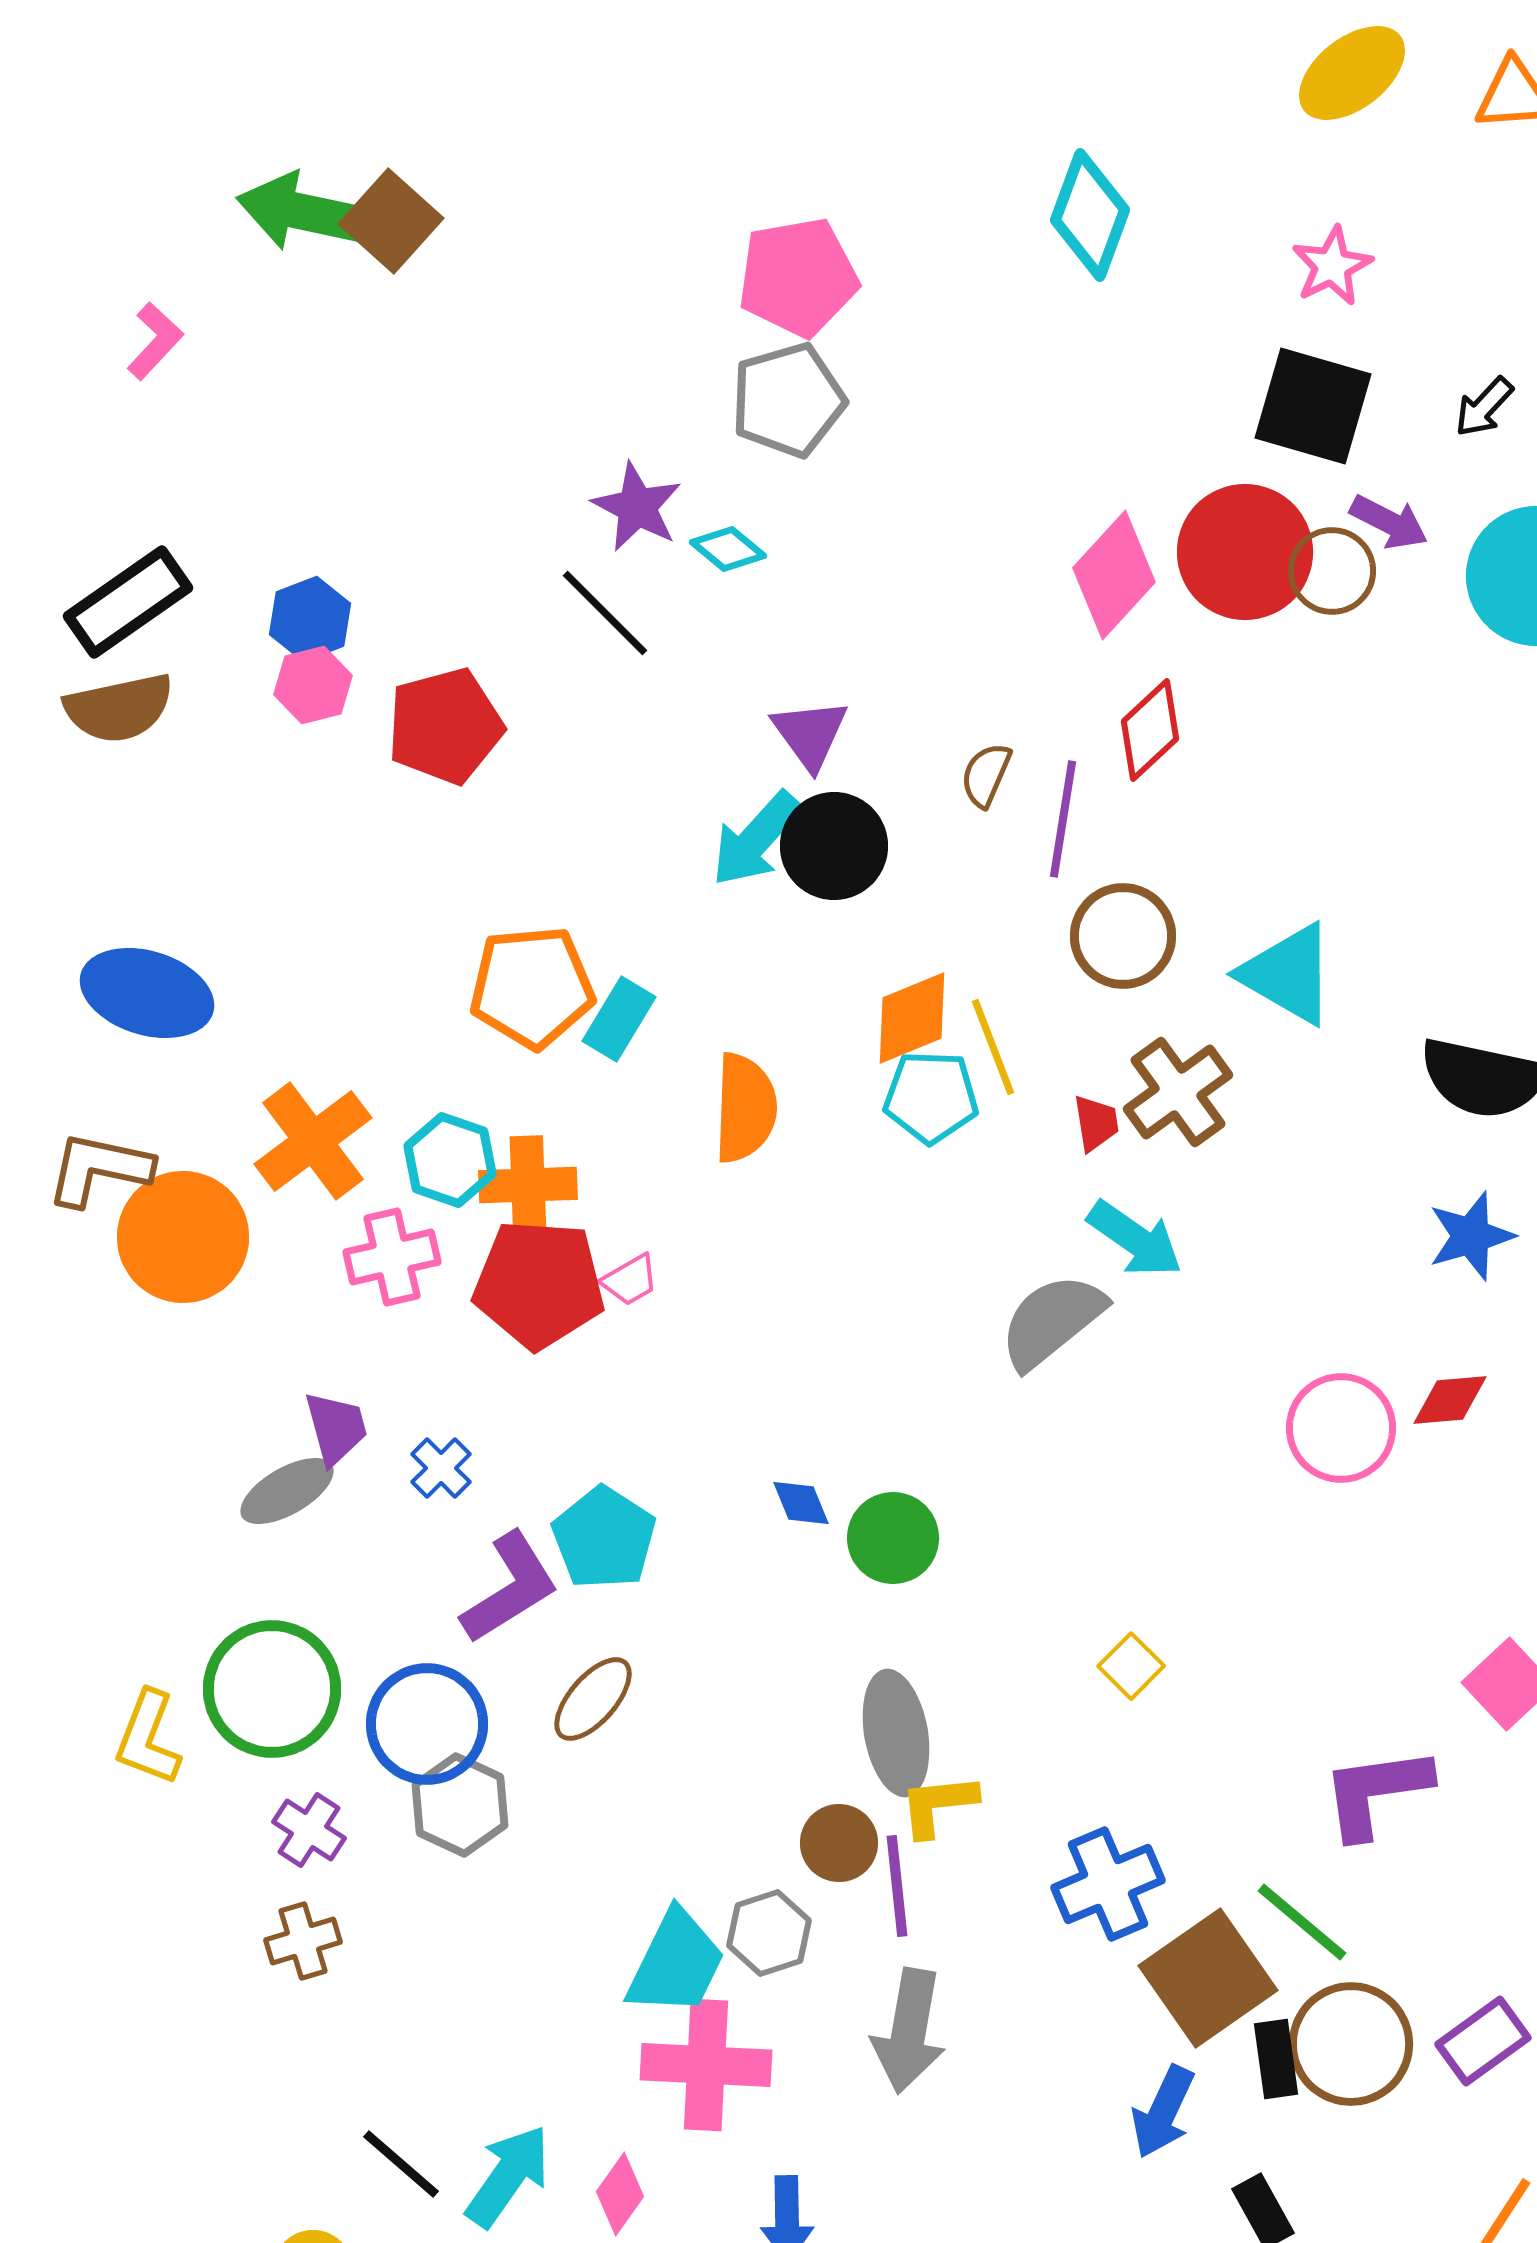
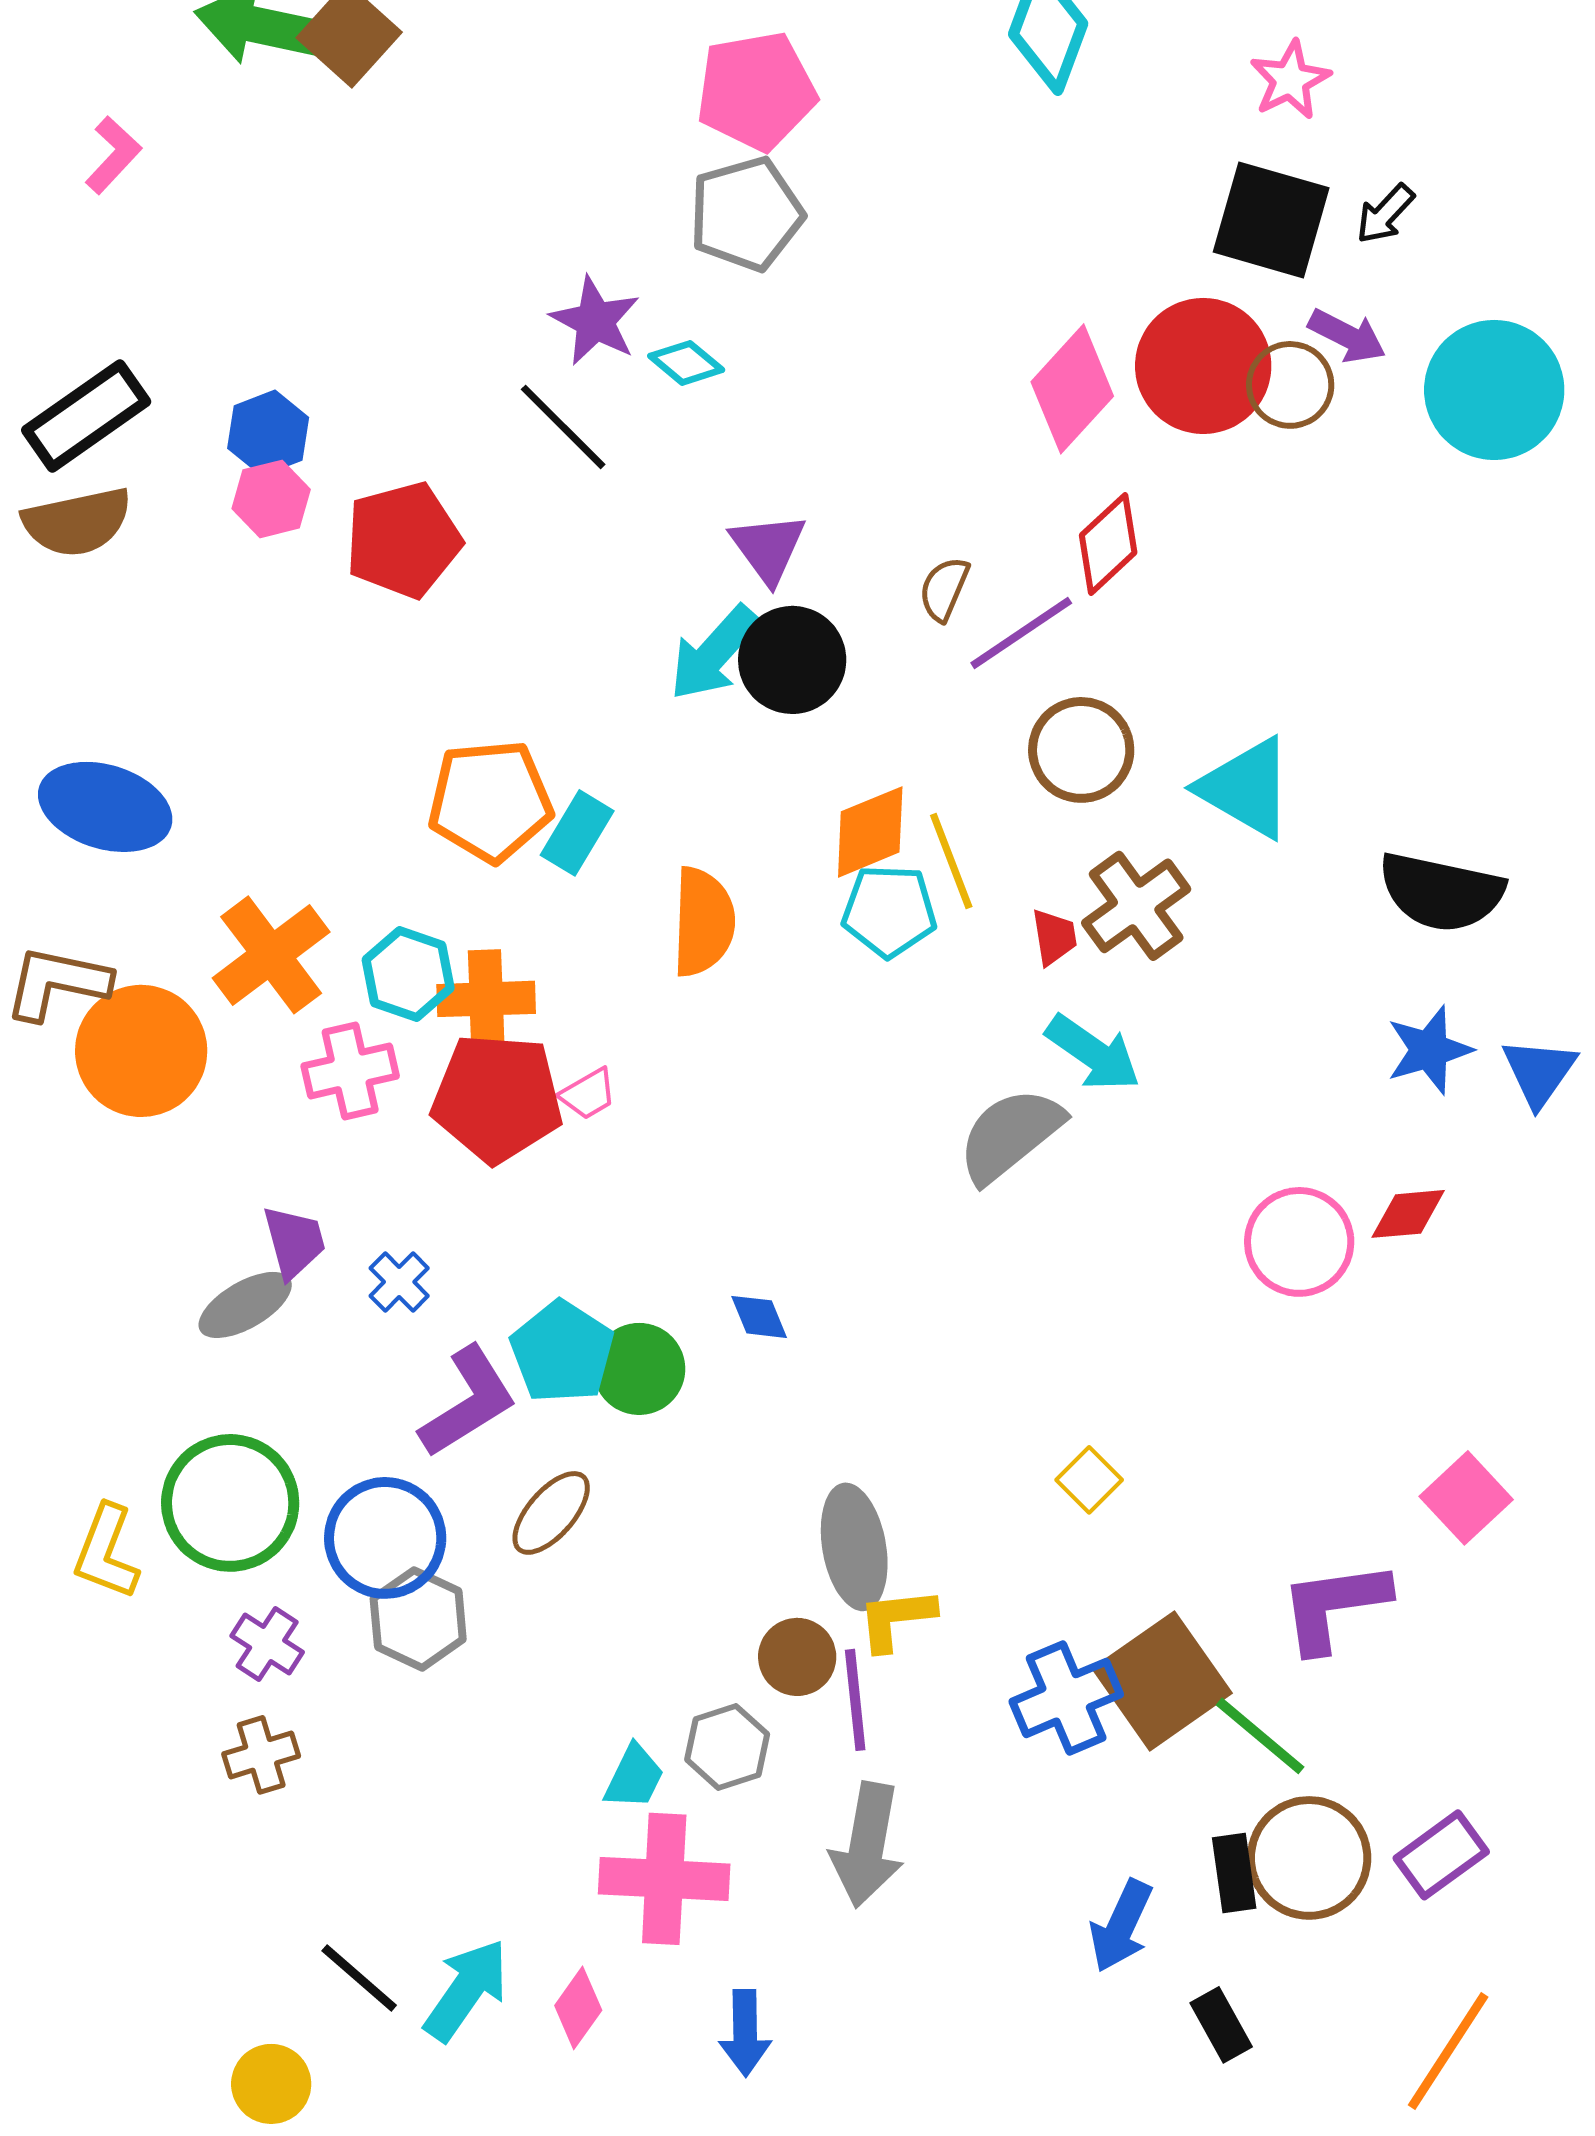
black arrow: (1484, 407) -> (1385, 214), moved
purple line: (1063, 819) -> (1021, 633), turned 47
green circle: (893, 1538) -> (639, 1369), moved
cyan trapezoid: (676, 1963) -> (634, 1777), size x0.6
brown square: (1208, 1978) -> (1162, 1681), moved

